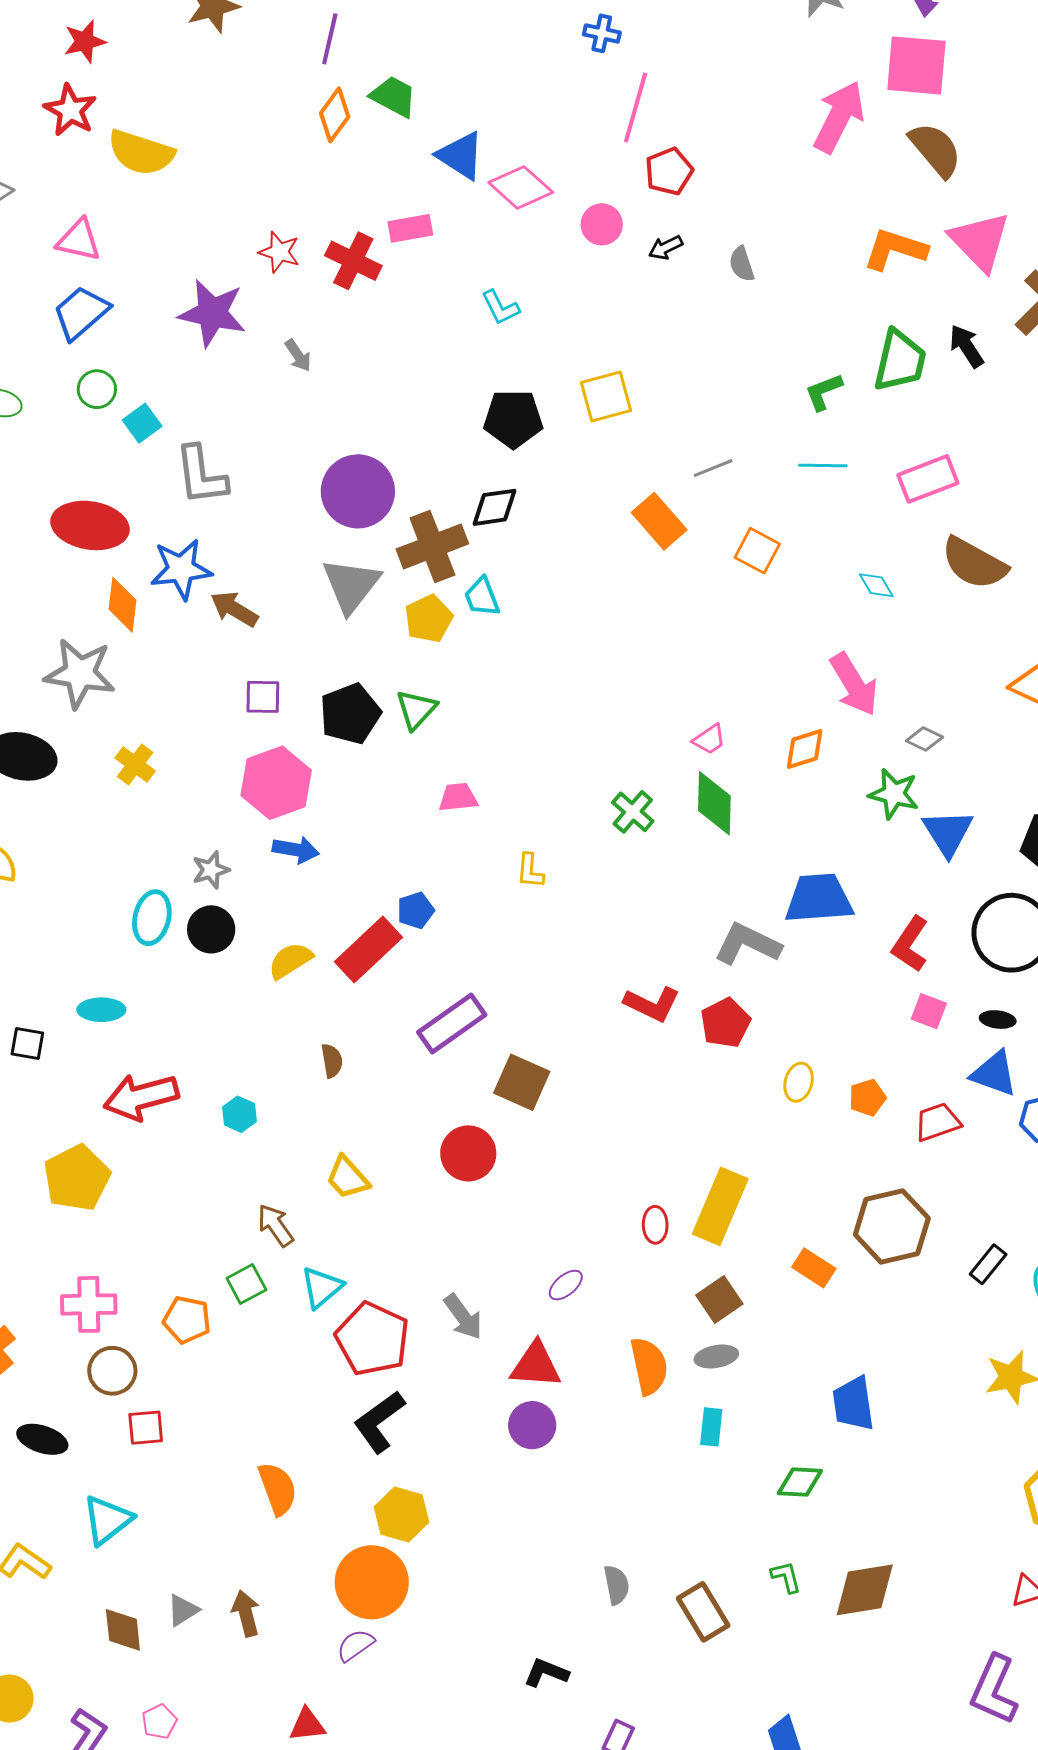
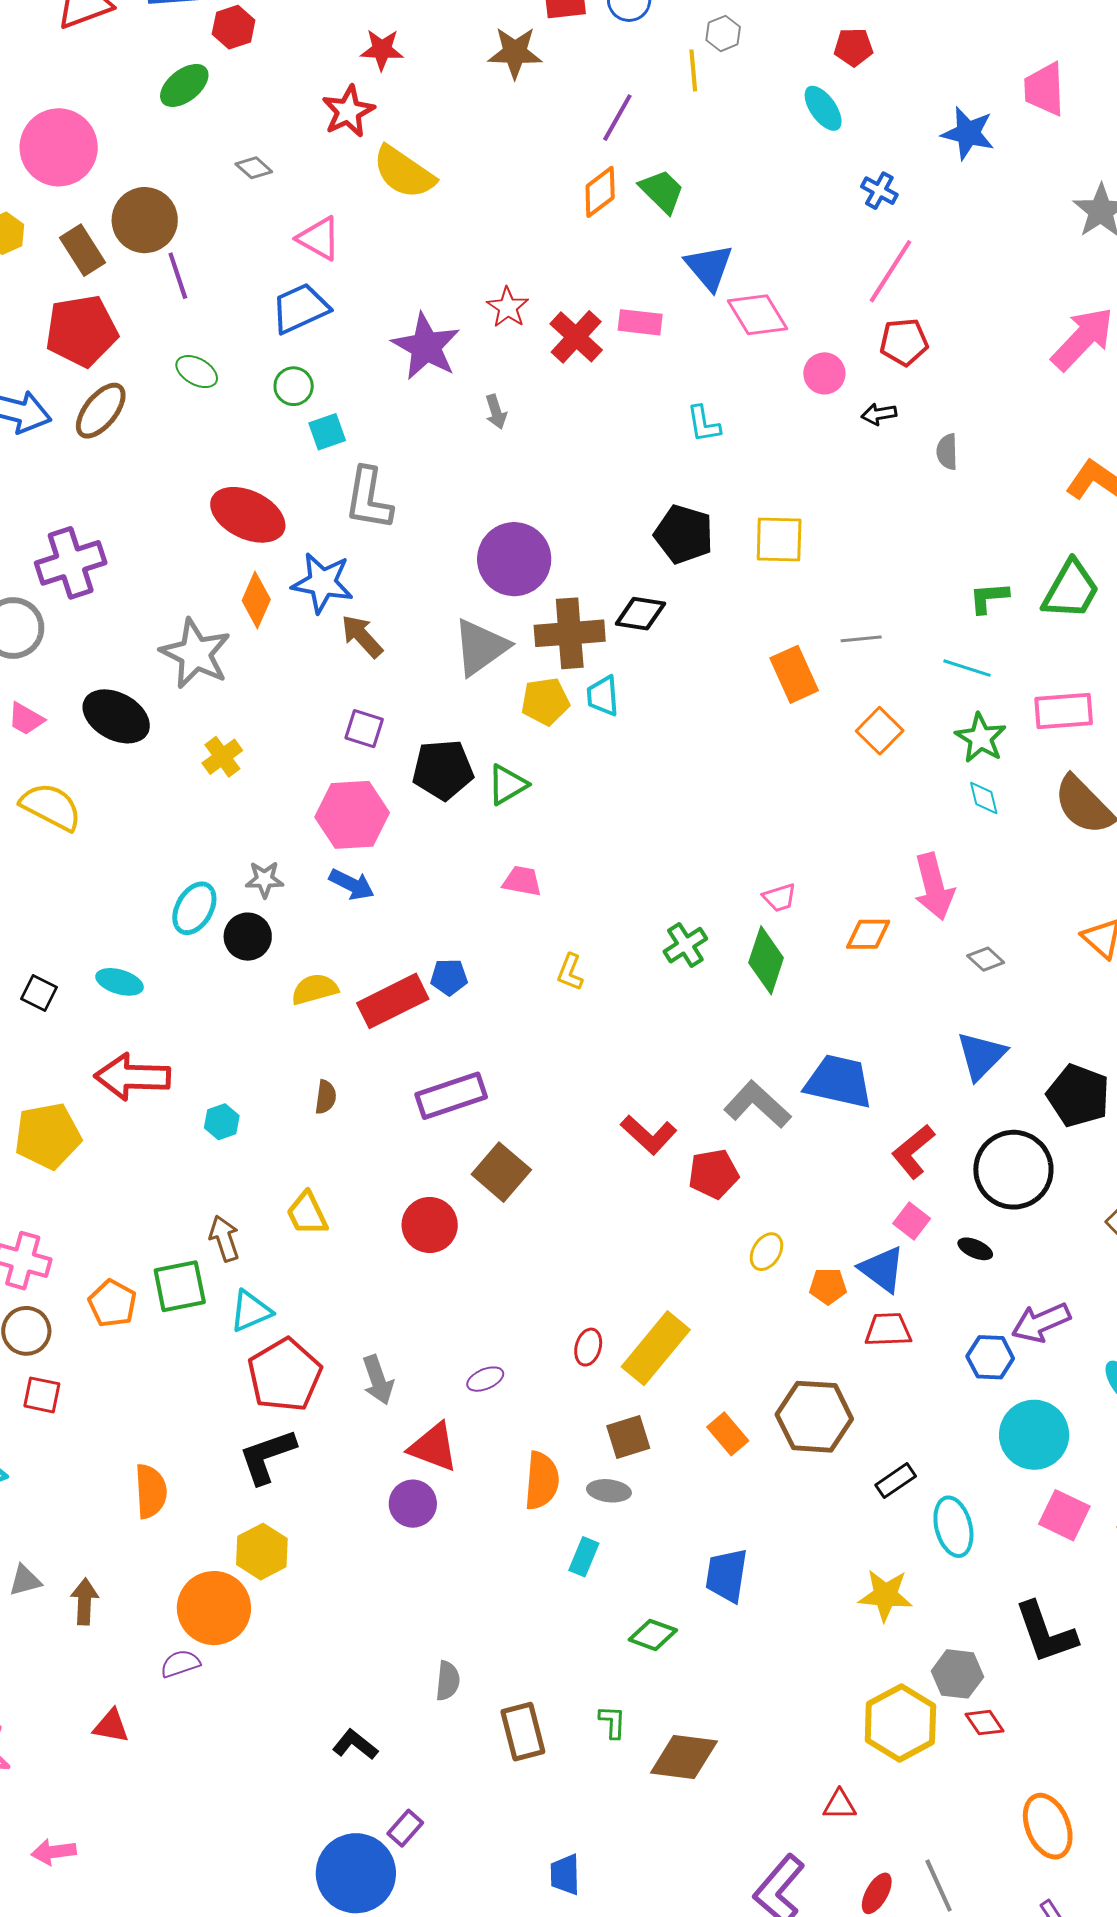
green star: (894, 794) -> (981, 738), moved
blue triangle: (994, 1074) -> (882, 1269), moved
green square: (246, 1284) -> (180, 1286), size x1.4

